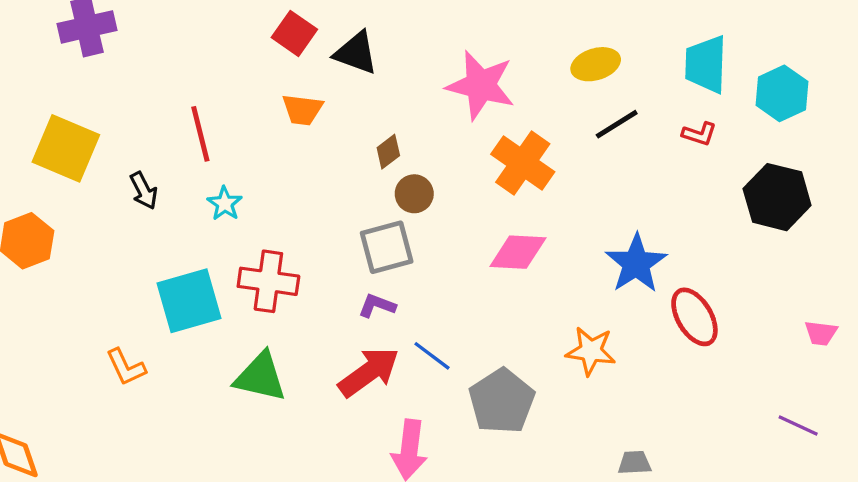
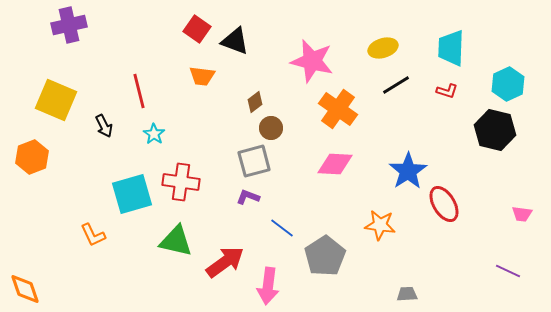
cyan hexagon: (782, 93) -> (508, 84), moved
red arrow: (369, 372) -> (225, 262), moved

